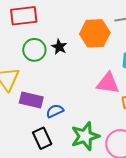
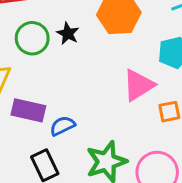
pink triangle: (108, 83) -> (138, 85), turned -40

